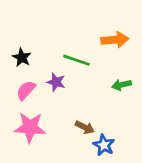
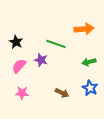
pink star: (30, 127) -> (22, 93), size x0.6
blue star: (104, 145) -> (90, 88), moved

